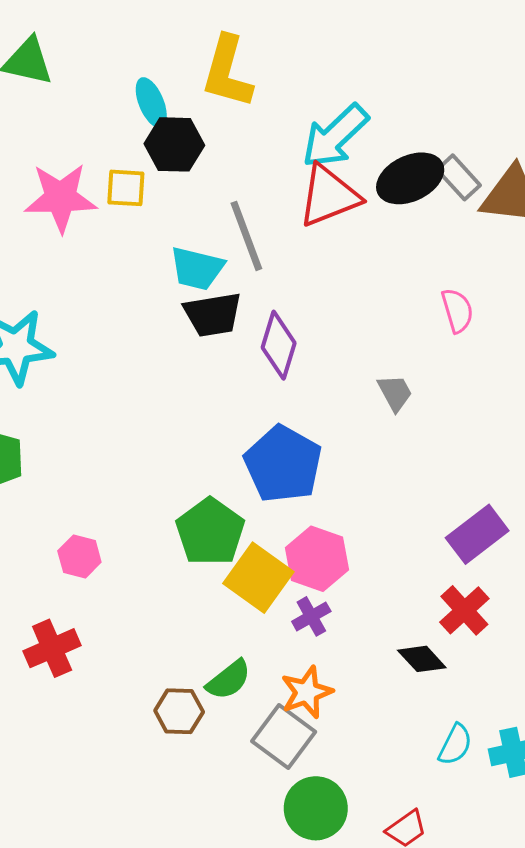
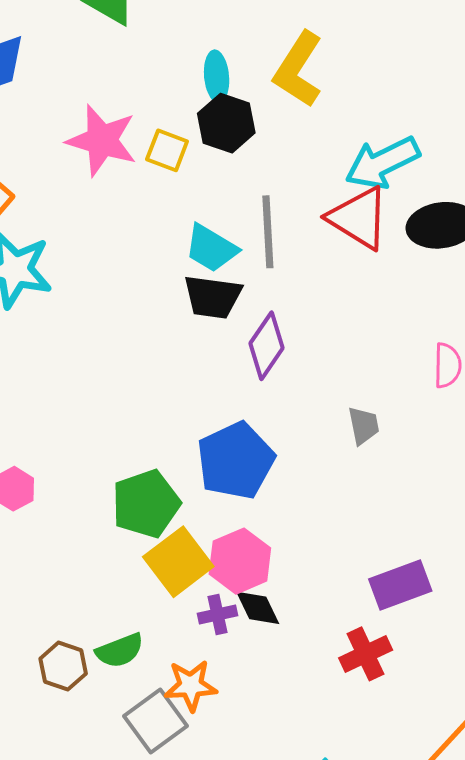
red triangle: (329, 196) -> (359, 218), turned 36
black diamond: (422, 659) -> (258, 608), moved

